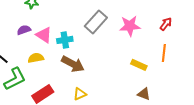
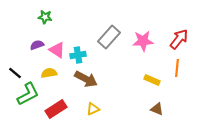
red arrow: (166, 24) -> (179, 39), size x1.5

